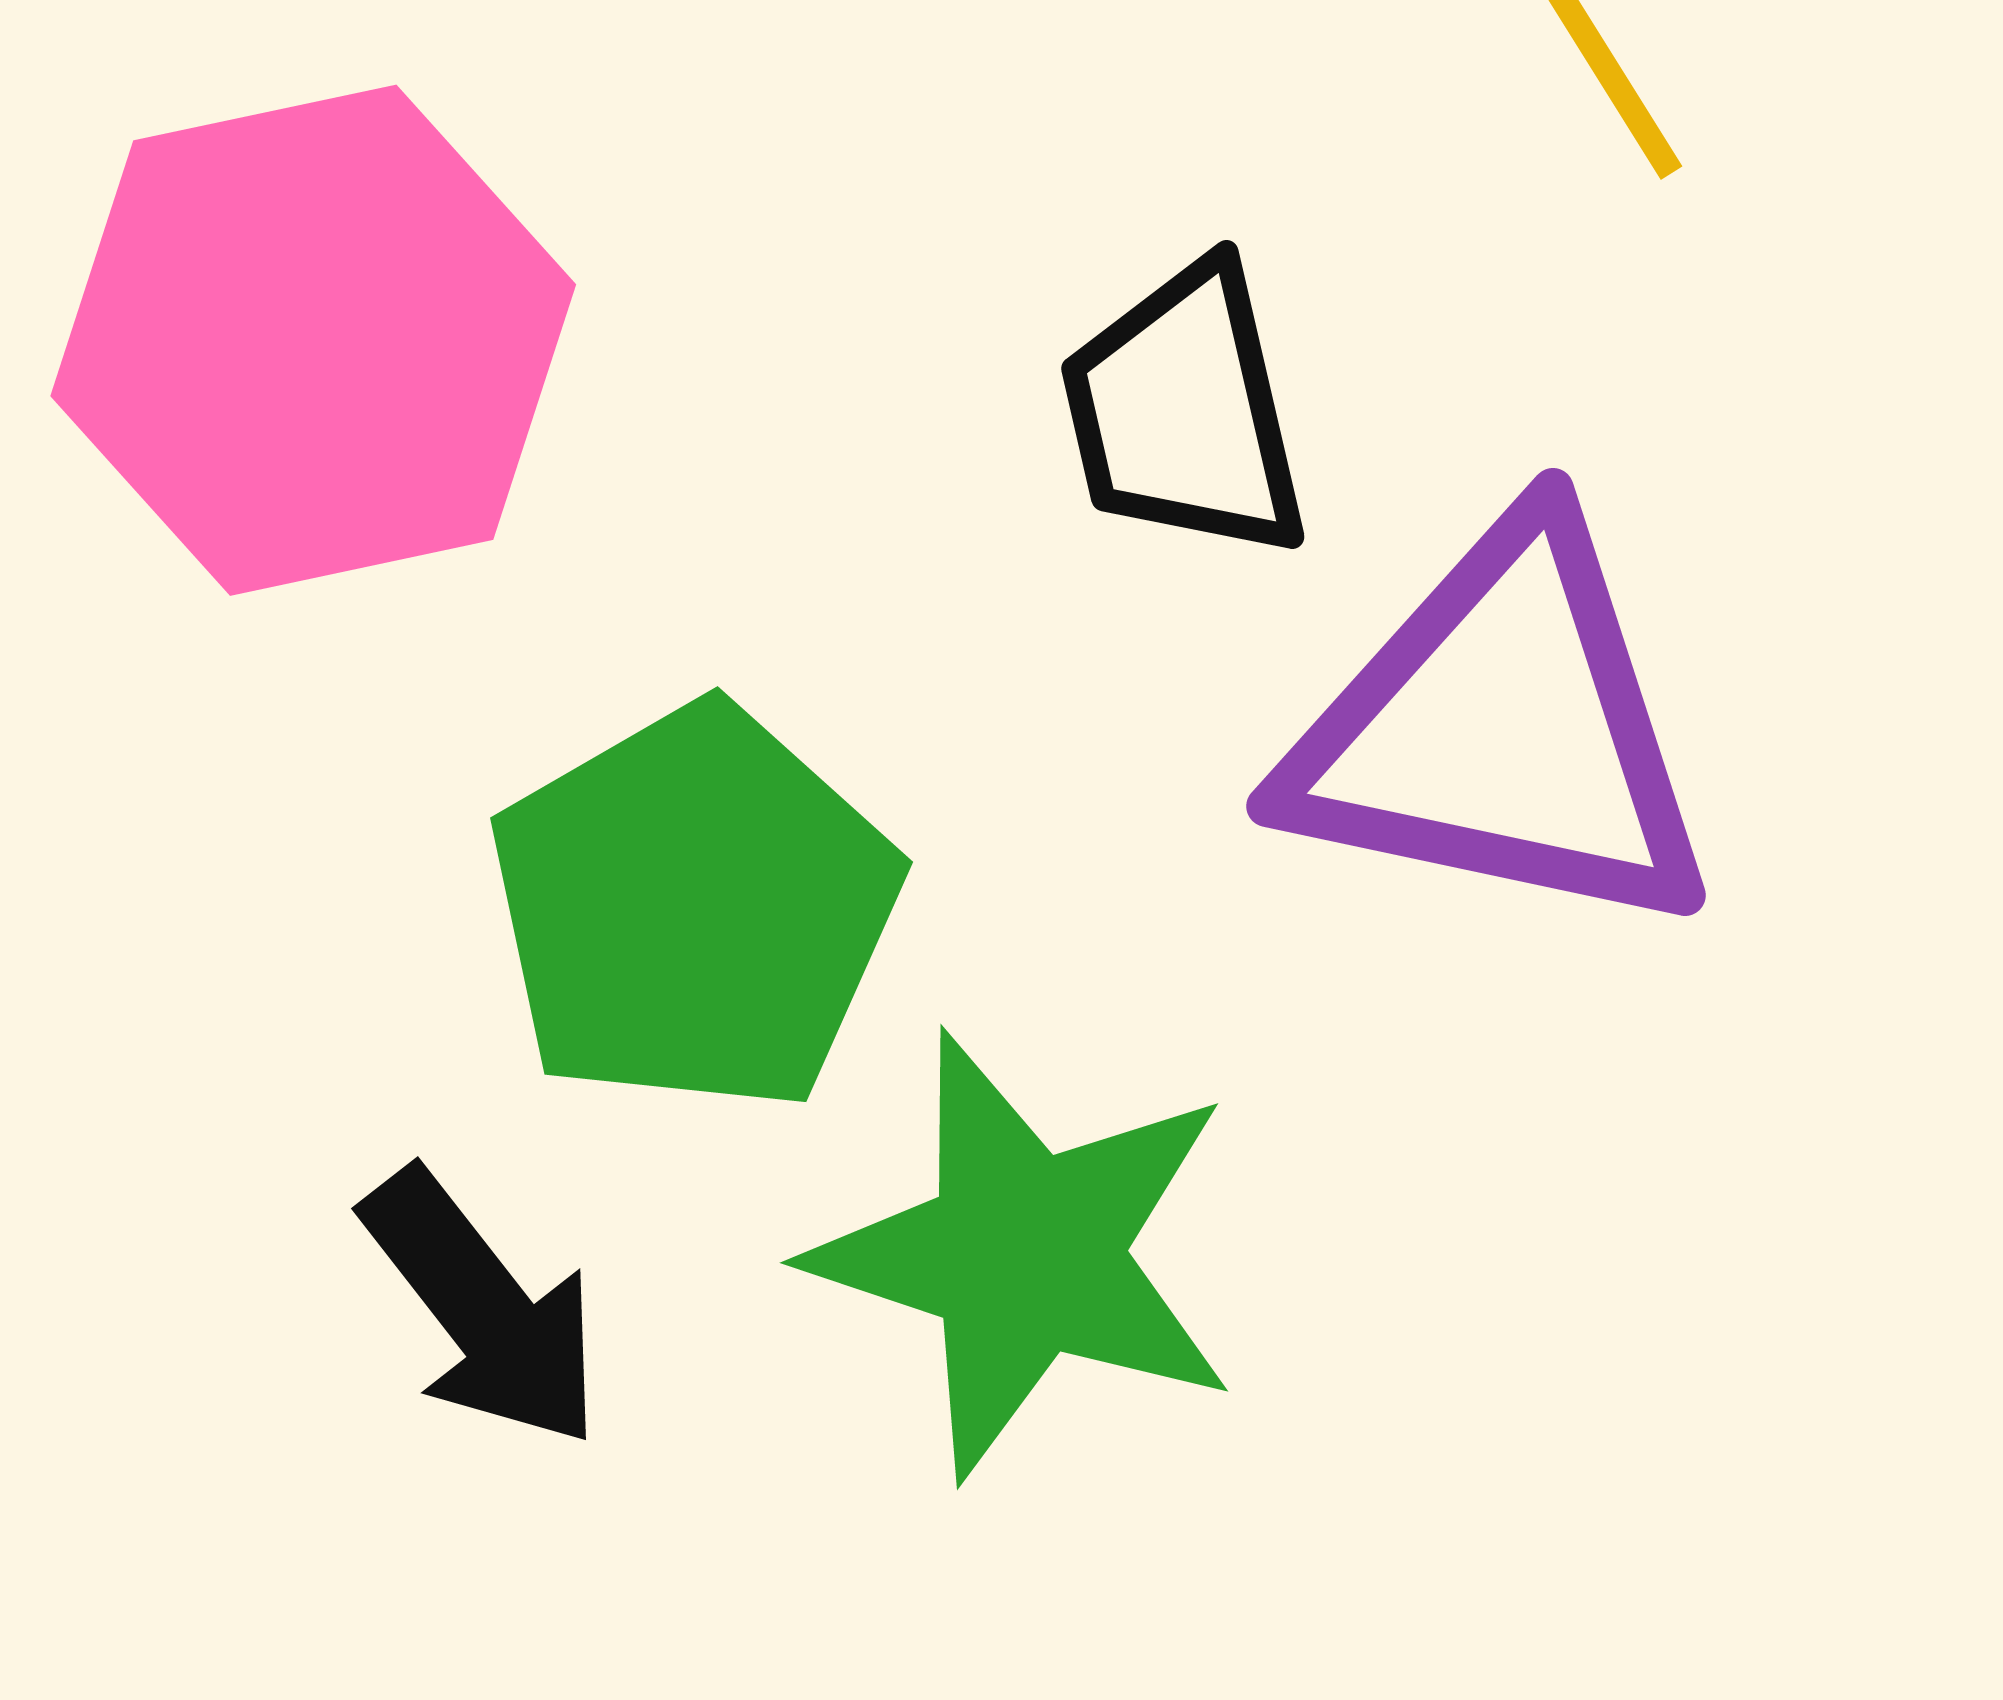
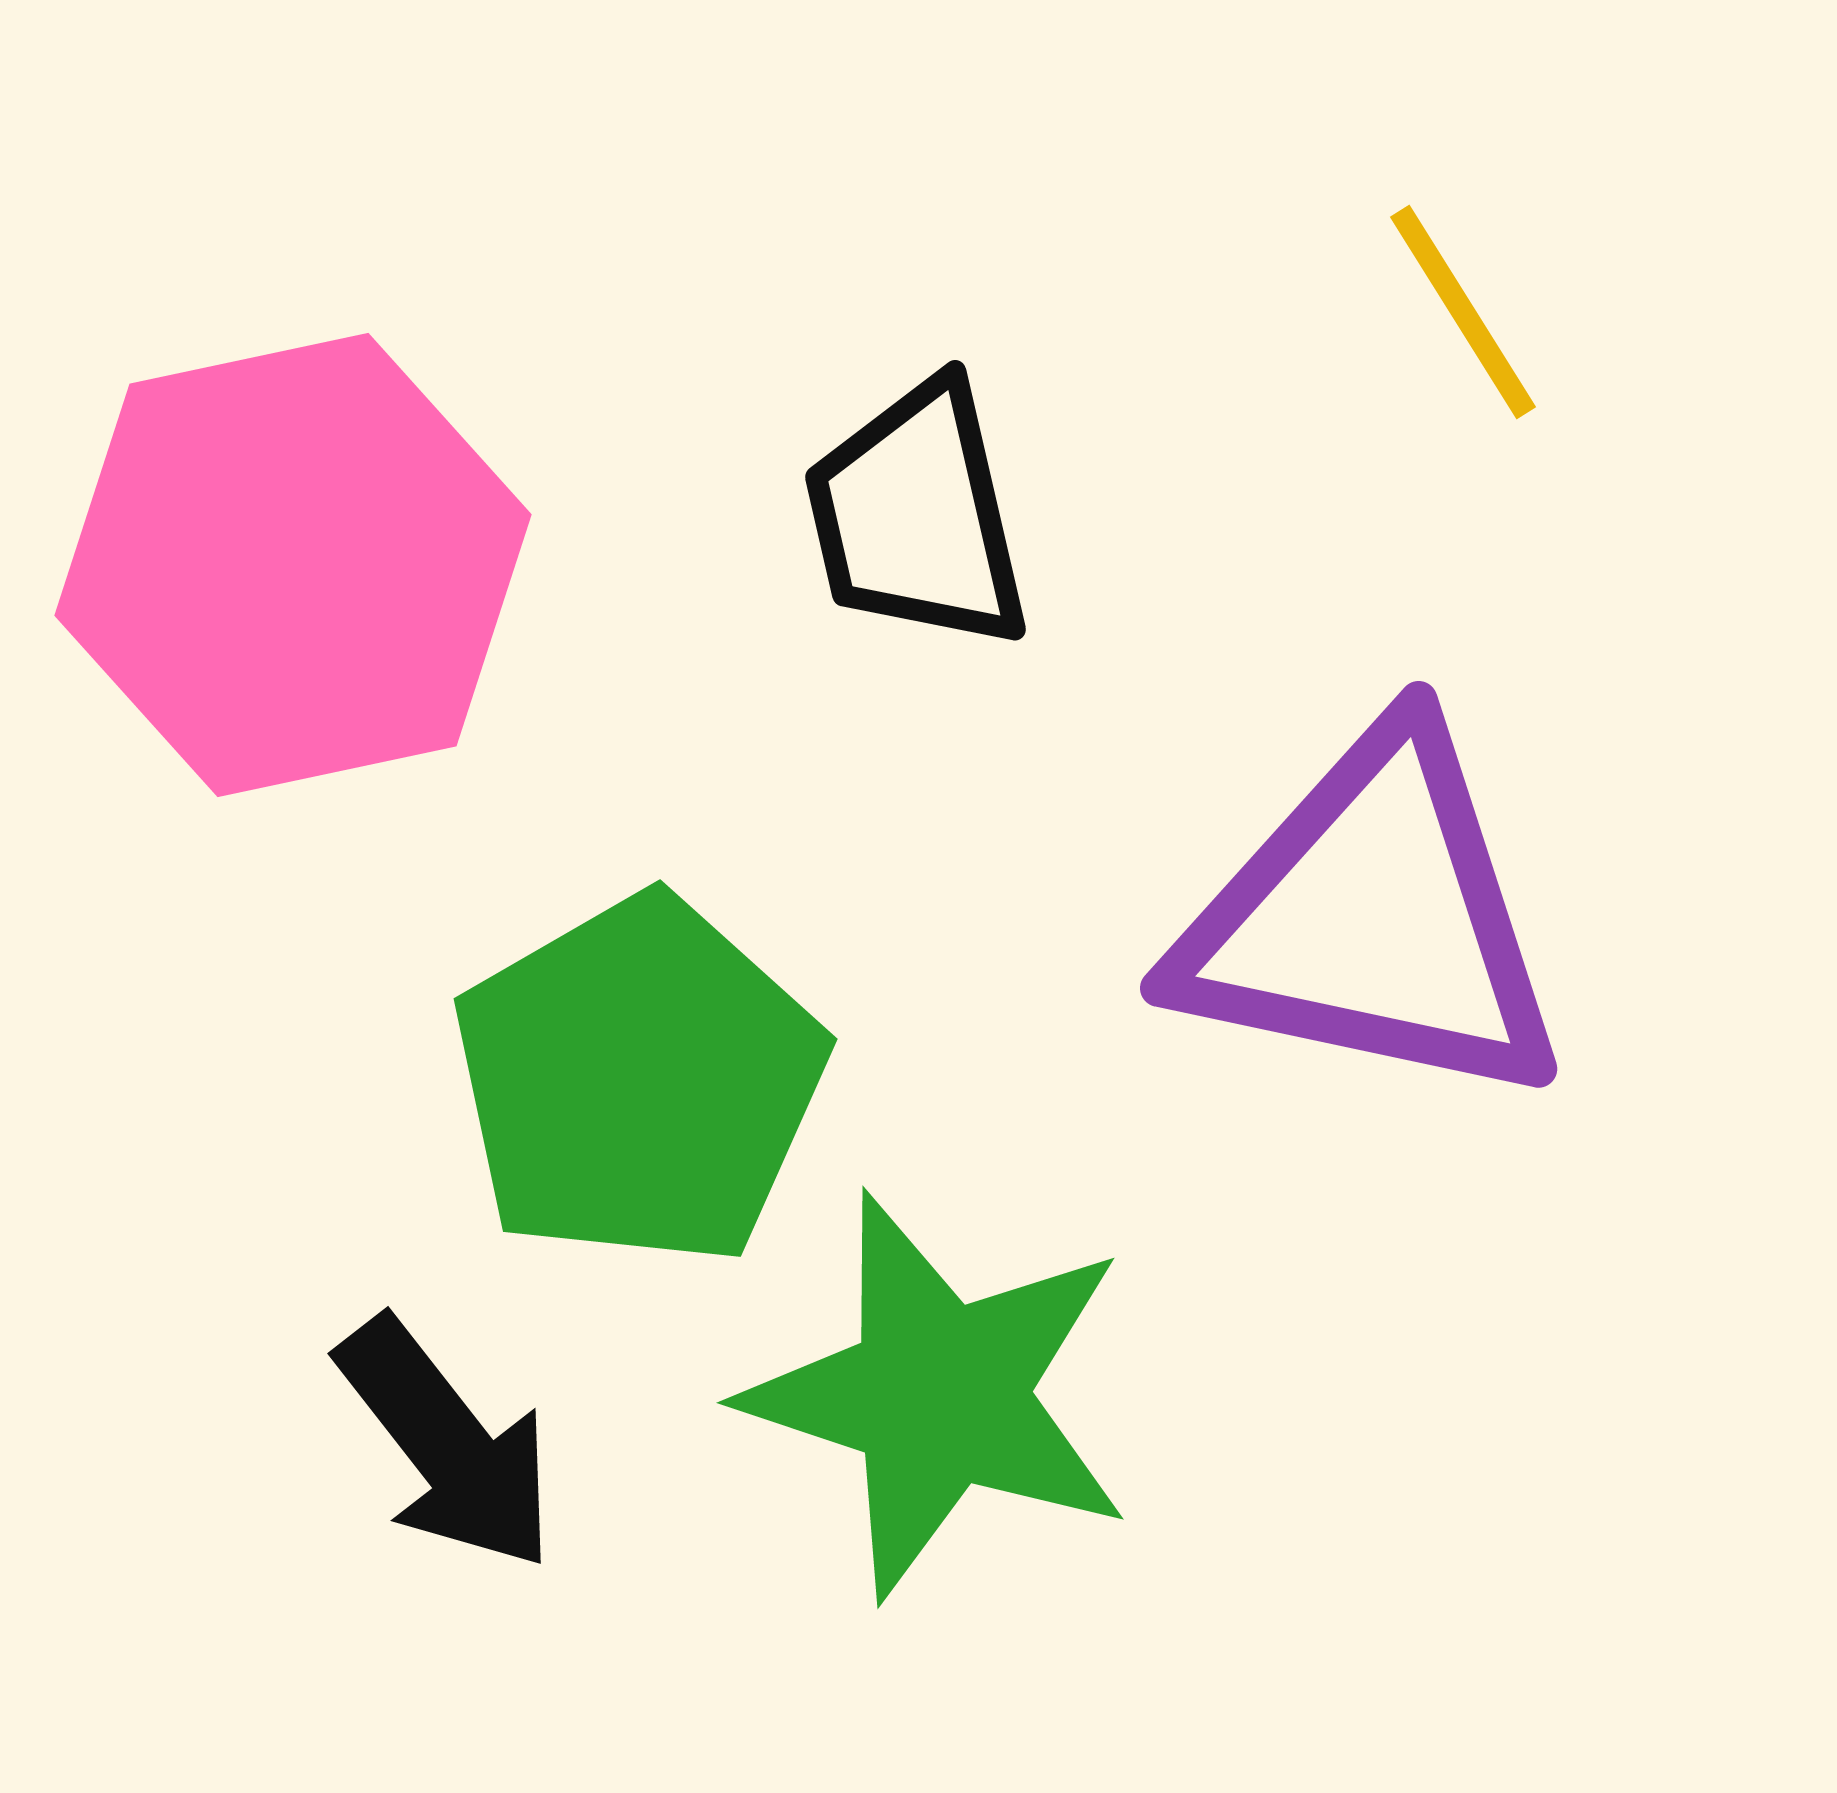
black trapezoid: (1184, 412) -> (917, 516), moved

